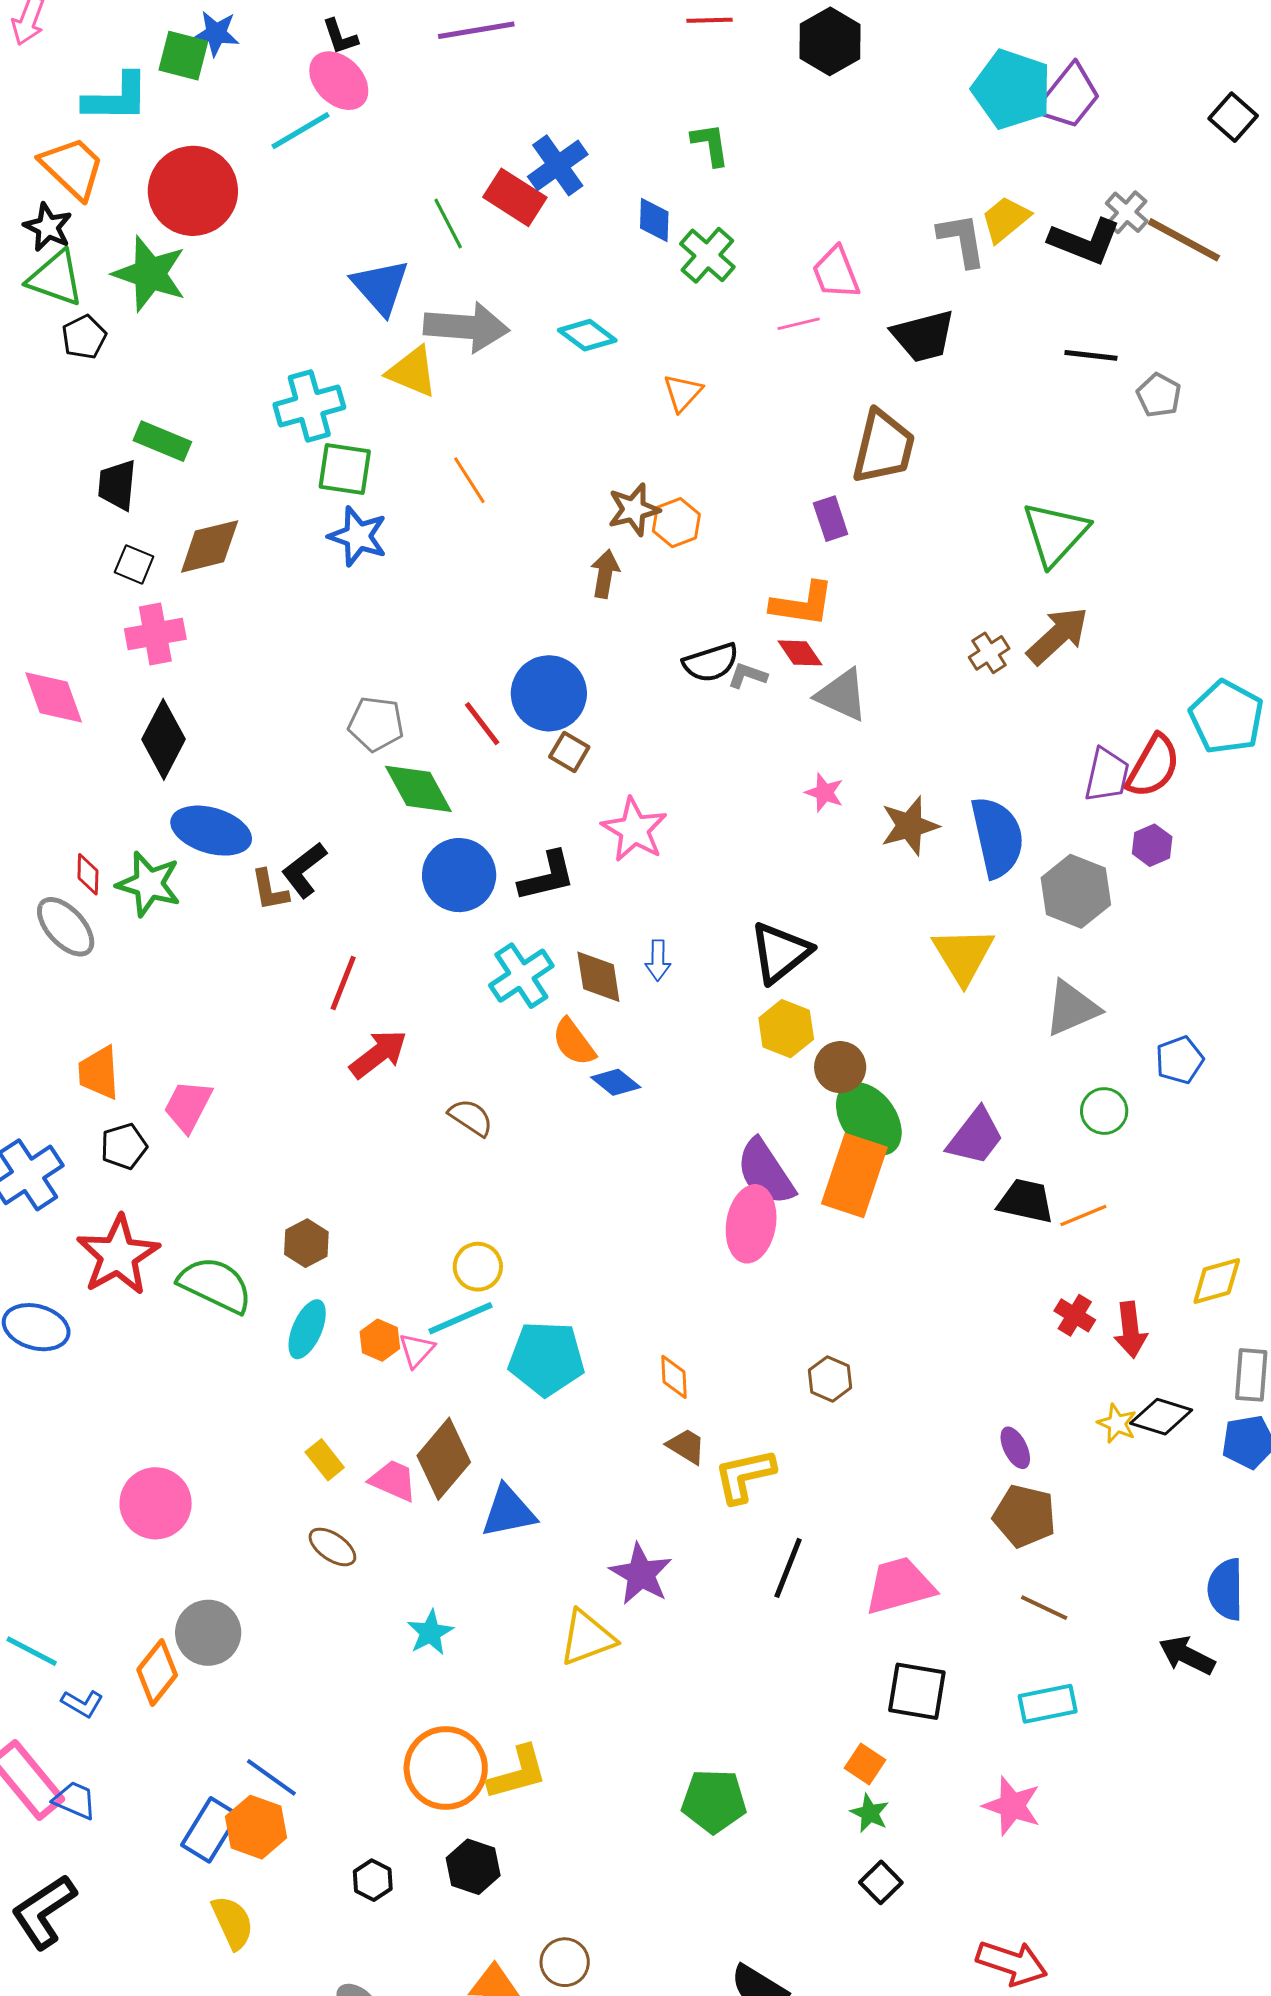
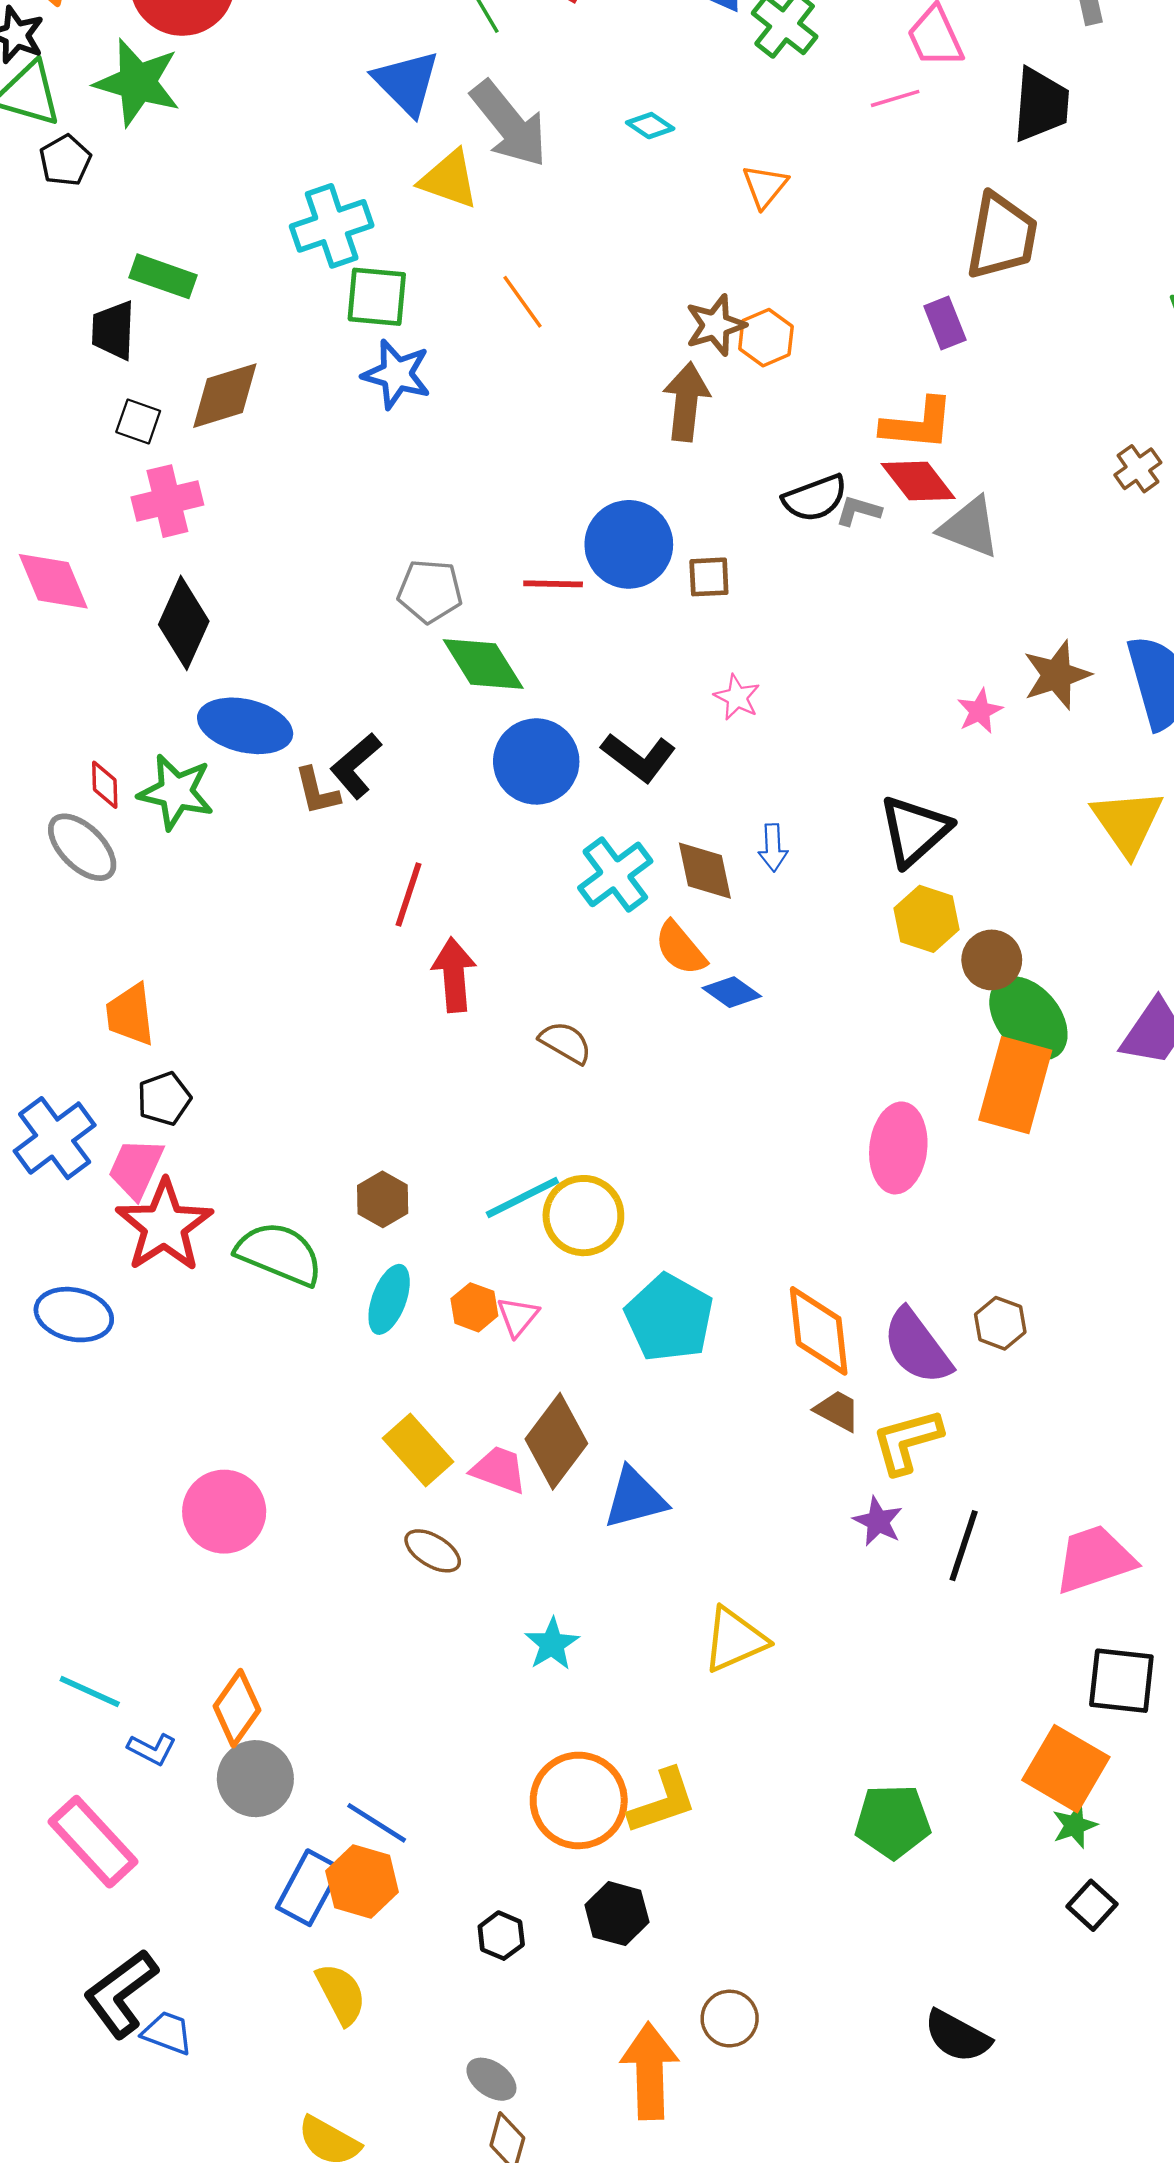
gray arrow: (466, 327) -> (509, 124), turned 50
cyan diamond: (587, 335) -> (650, 126), size x0.7
black trapezoid: (923, 336) -> (1041, 105), turned -68
brown arrow: (605, 574) -> (686, 402), size x1.4
red diamond: (800, 653) -> (918, 481), size x1.4
red line: (482, 724) -> (553, 584), turned -48
brown square: (569, 752) -> (709, 577), moved, turned -30
pink star: (824, 793) -> (980, 711), moved, turned 30
pink star: (634, 830) -> (737, 697), size x0.6
black L-shape: (547, 876) -> (639, 757), turned 54
red arrow: (378, 1054) -> (454, 975), turned -54
pink trapezoid: (188, 1106) -> (136, 1168), moved
purple semicircle: (765, 1172) -> (917, 1347), moved
yellow circle: (478, 1267) -> (583, 1216), size x1.4
cyan line: (460, 1318) -> (522, 1198), moved
cyan pentagon: (546, 1359) -> (669, 1318), turned 30
orange diamond: (674, 1377) -> (819, 1331), size x1.8
yellow rectangle: (325, 1460) -> (418, 1450), size x1.5
purple star: (641, 1574) -> (878, 1521), moved, size x0.7
gray circle: (208, 1633) -> (255, 1779), moved
orange square: (865, 1764) -> (1066, 1769), size x1.8
blue trapezoid: (75, 1800) -> (167, 2033), moved
green star: (870, 1813) -> (1075, 1825), turned 30

